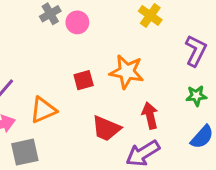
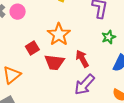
orange star: (127, 72) -> (59, 34), turned -30
red trapezoid: (106, 128) -> (54, 62), moved

